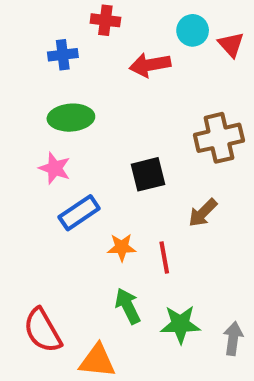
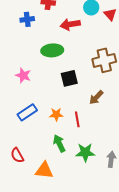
green ellipse: (71, 118) -> (52, 50), moved
blue rectangle: (79, 213) -> (27, 112), moved
red semicircle: (43, 330) -> (17, 155), size x0.7

